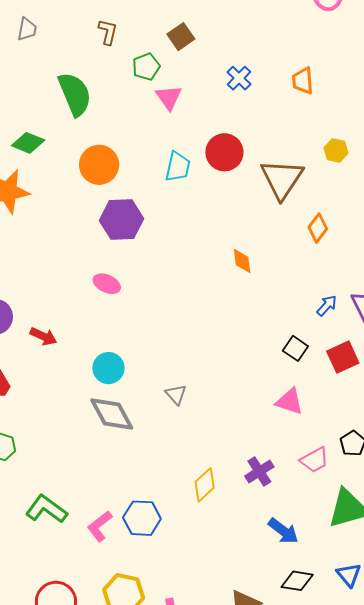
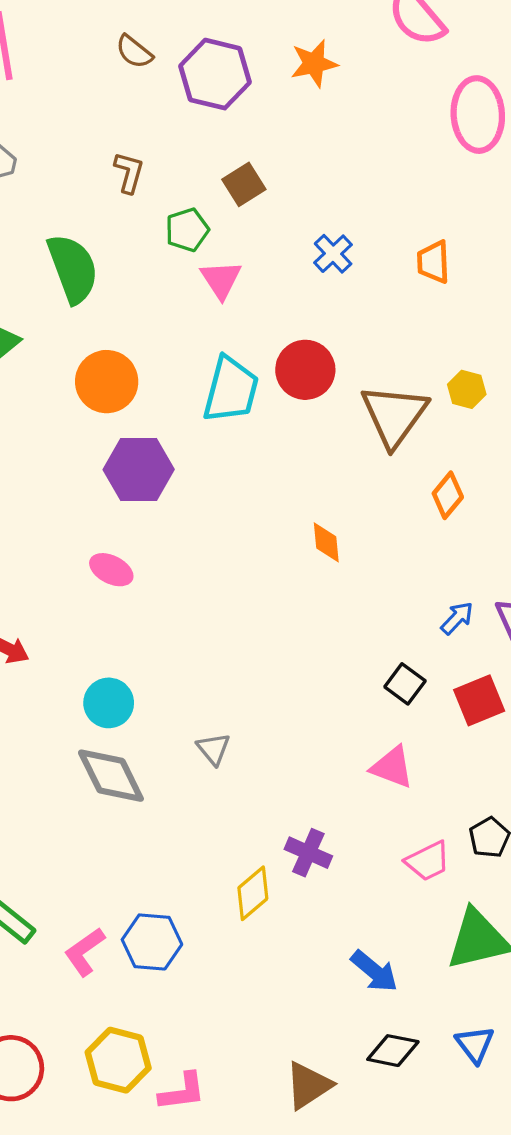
yellow hexagon: (336, 150) -> (467, 389), moved
cyan trapezoid: (178, 167) -> (231, 390), size x1.4
purple cross: (259, 471) -> (308, 853), moved, turned -36

